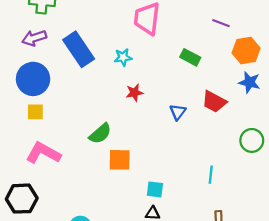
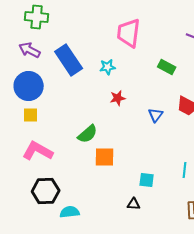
purple arrow: (34, 38) -> (30, 50), turned 45
cyan square: (155, 189) -> (147, 180), moved
black hexagon: (22, 199) -> (46, 191), moved

